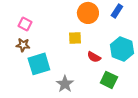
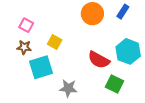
yellow square: (75, 38) -> (55, 42), moved, turned 32
red semicircle: (94, 57) -> (99, 60), size x1.5
gray star: (65, 84) -> (68, 88), turned -30

